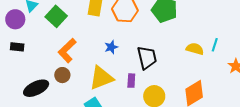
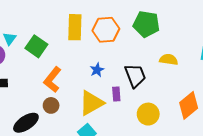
yellow semicircle: (195, 49) -> (169, 60), moved
purple rectangle: (131, 81) -> (116, 94), moved

